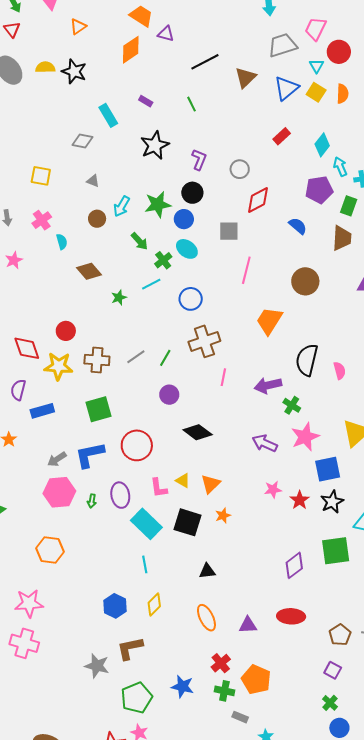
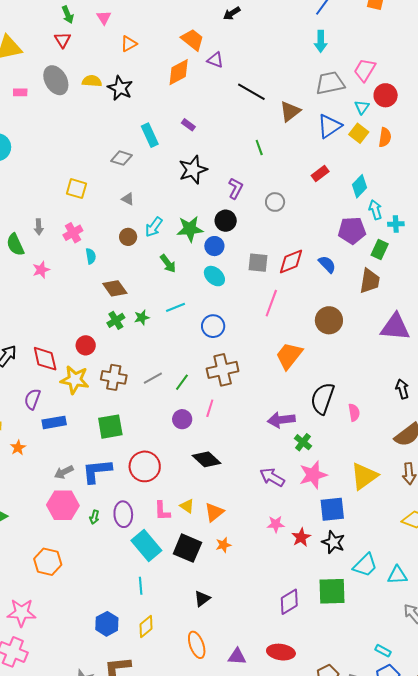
black line: (205, 62) -> (251, 92), turned 52
green line: (192, 104) -> (259, 147), moved
red diamond: (258, 200) -> (291, 261), moved
green cross: (163, 260) -> (116, 320), moved
pink line: (223, 377) -> (210, 408), moved
black star: (332, 502) -> (333, 542), turned -30
black triangle: (207, 571) -> (202, 599), turned -36

